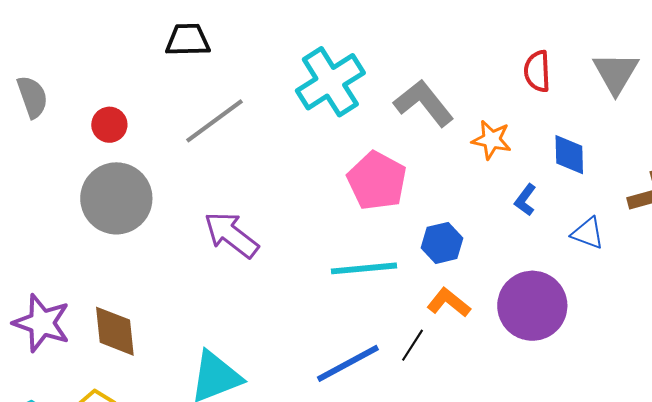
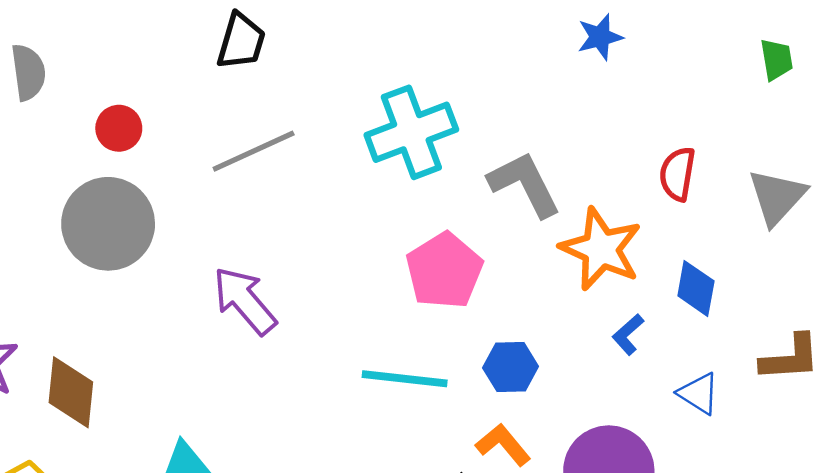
black trapezoid: (188, 40) -> (241, 41), turned 96
orange star: (492, 140) -> (601, 249), size x1.6

